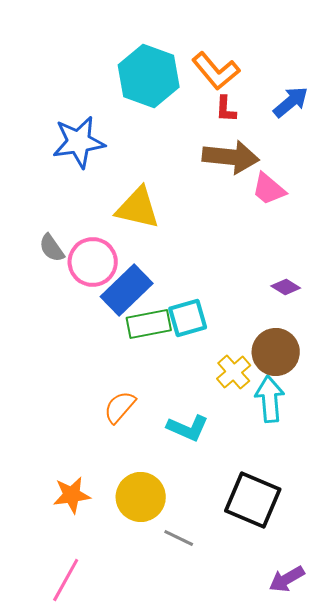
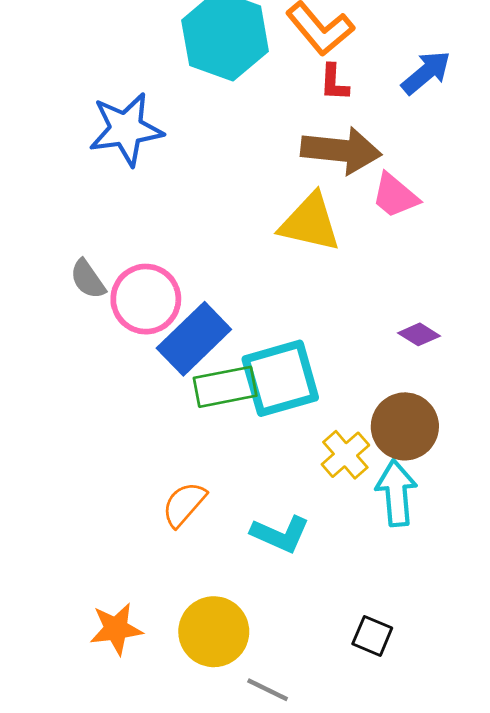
yellow triangle: (138, 208) -> (310, 223), moved
cyan square: (188, 318) -> (280, 378), size x1.4
black square: (253, 500) -> (372, 636), size x0.5

